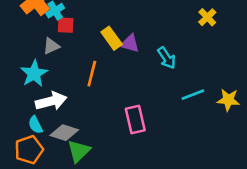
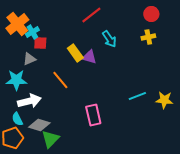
yellow cross: (207, 17) -> (148, 37), turned 32
cyan arrow: (167, 58) -> (109, 39), moved
cyan star: (34, 74) -> (16, 80), turned 30
orange line: (92, 74) -> (60, 80), turned -54

